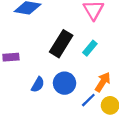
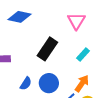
cyan rectangle: (90, 48) -> (83, 54), moved

